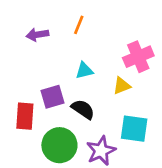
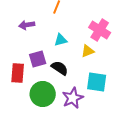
purple arrow: (37, 35) -> (27, 25), moved
pink cross: (138, 57) -> (100, 30), turned -35

